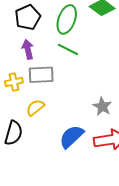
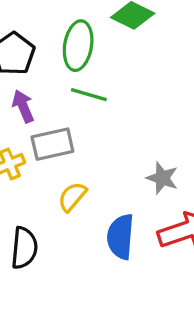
yellow semicircle: (35, 108) -> (72, 197), moved
blue semicircle: (71, 137) -> (120, 237), turned -32

